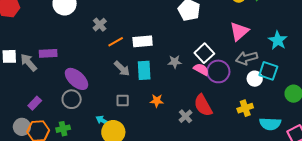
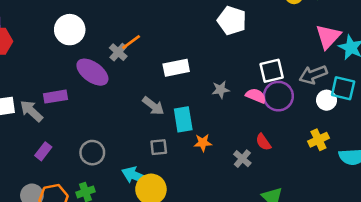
pink triangle: (239, 31) -> (328, 37), moved
orange line: (116, 42) -> (131, 42), moved
white square: (204, 53) -> (272, 71), moved, turned 36
cyan rectangle: (144, 70) -> (183, 119), moved
purple ellipse: (76, 79) -> (92, 72), moved
purple rectangle: (35, 103) -> (43, 151), moved
red semicircle: (203, 105) -> (263, 142), size x0.6
cyan arrow: (103, 121) -> (136, 176), size x1.5

